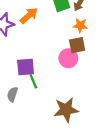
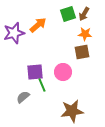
pink circle: (68, 58) -> (63, 72), moved
gray semicircle: (12, 94) -> (23, 97), turned 32

